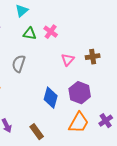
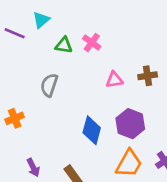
cyan triangle: (22, 11) -> (41, 20), moved
pink triangle: (68, 60) -> (114, 80), turned 40

